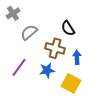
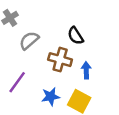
blue star: (47, 70) -> (51, 96), moved

